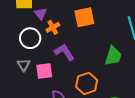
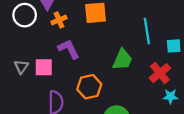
white circle: (30, 38) -> (25, 15), moved
gray triangle: (24, 65) -> (21, 67), moved

